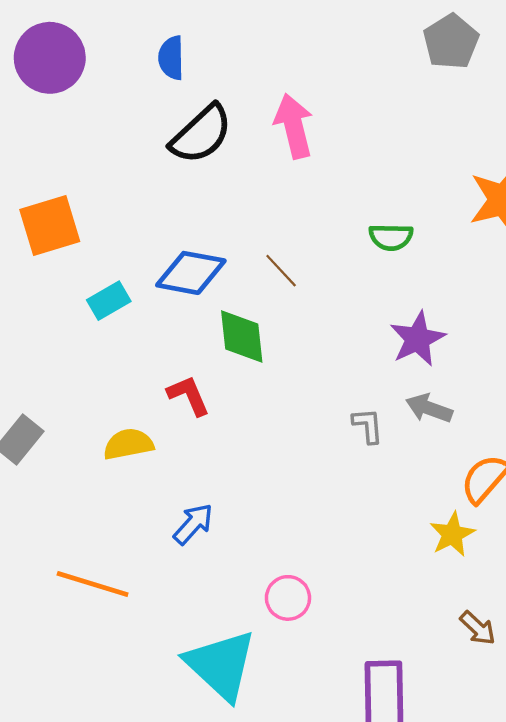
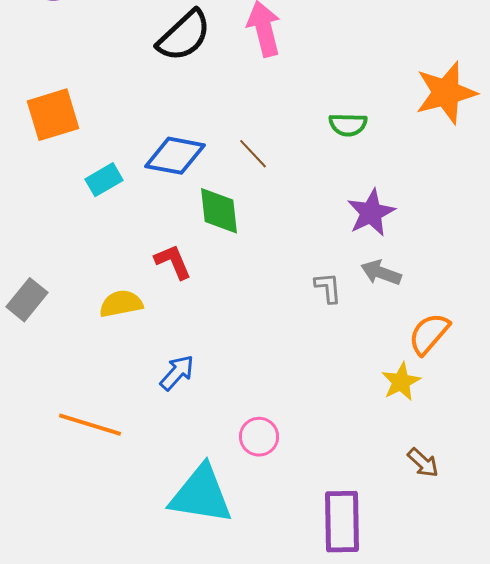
cyan triangle: (221, 665) -> (201, 495), turned -34

